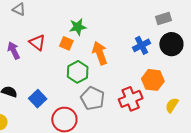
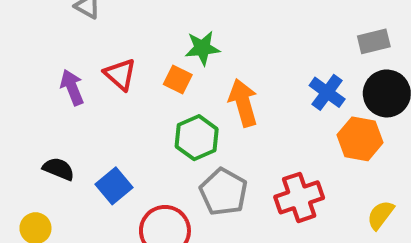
blue cross: (142, 45) -> (327, 92), turned -30
orange hexagon: (153, 80) -> (360, 139), moved

